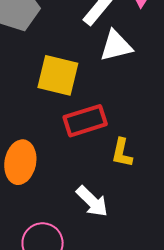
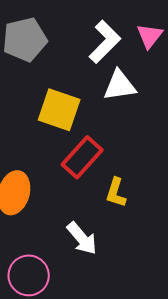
red rectangle: (85, 121) -> (82, 157), turned -36

